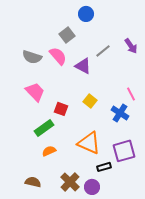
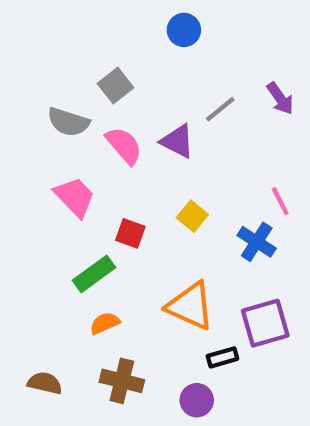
gray square: (67, 35) -> (115, 86), moved
pink semicircle: (58, 56) -> (124, 146), moved
brown semicircle: (33, 182) -> (45, 383), moved
brown cross: (70, 182) -> (122, 381), moved, turned -30

